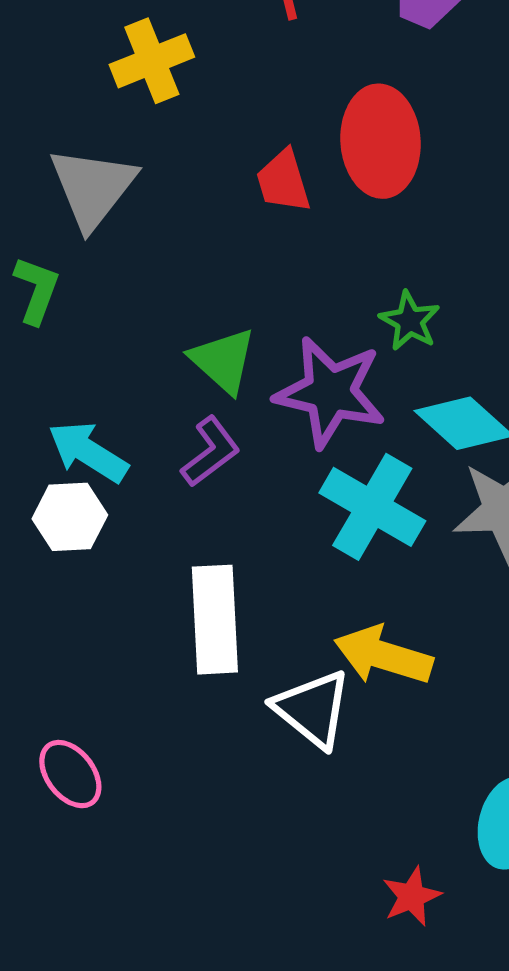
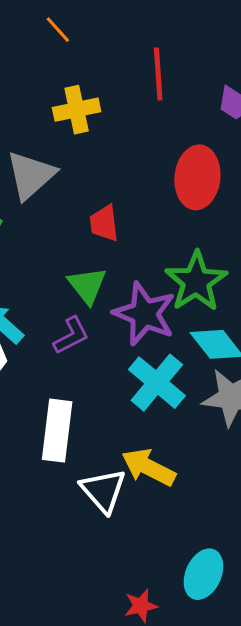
red trapezoid: (283, 181) -> (104, 223), moved
green star: (410, 321) -> (196, 281), size x1.8

